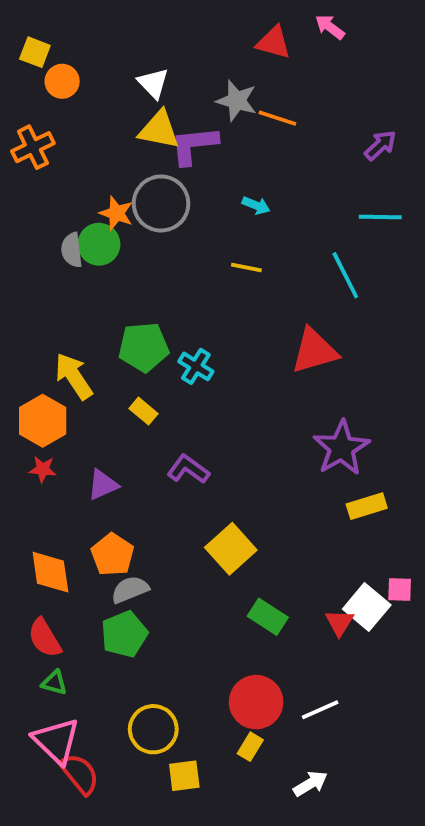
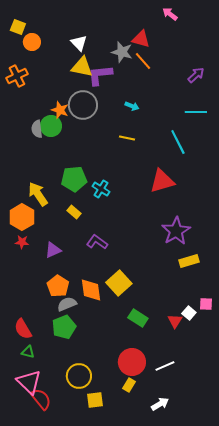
red triangle: (274, 42) -> (141, 39), moved
orange line: (277, 118) -> (143, 61), turned 30
orange diamond: (50, 572) -> (91, 290), moved
white square: (367, 607) -> (189, 313), size x0.6

